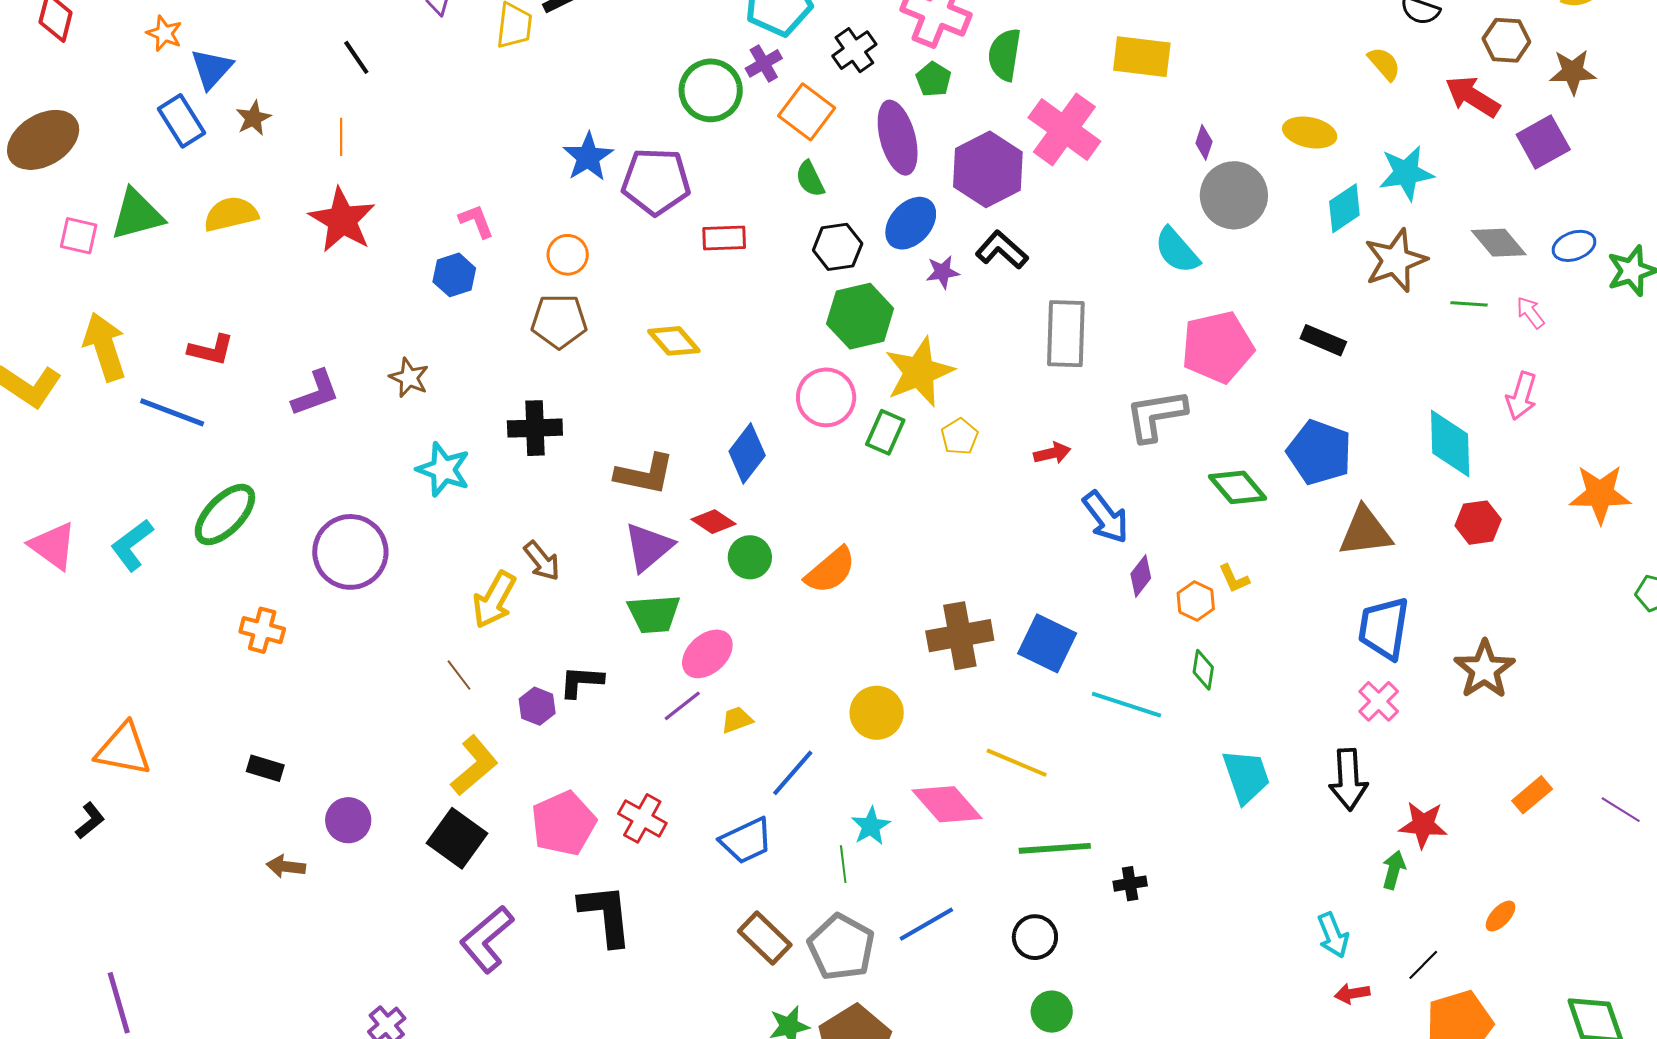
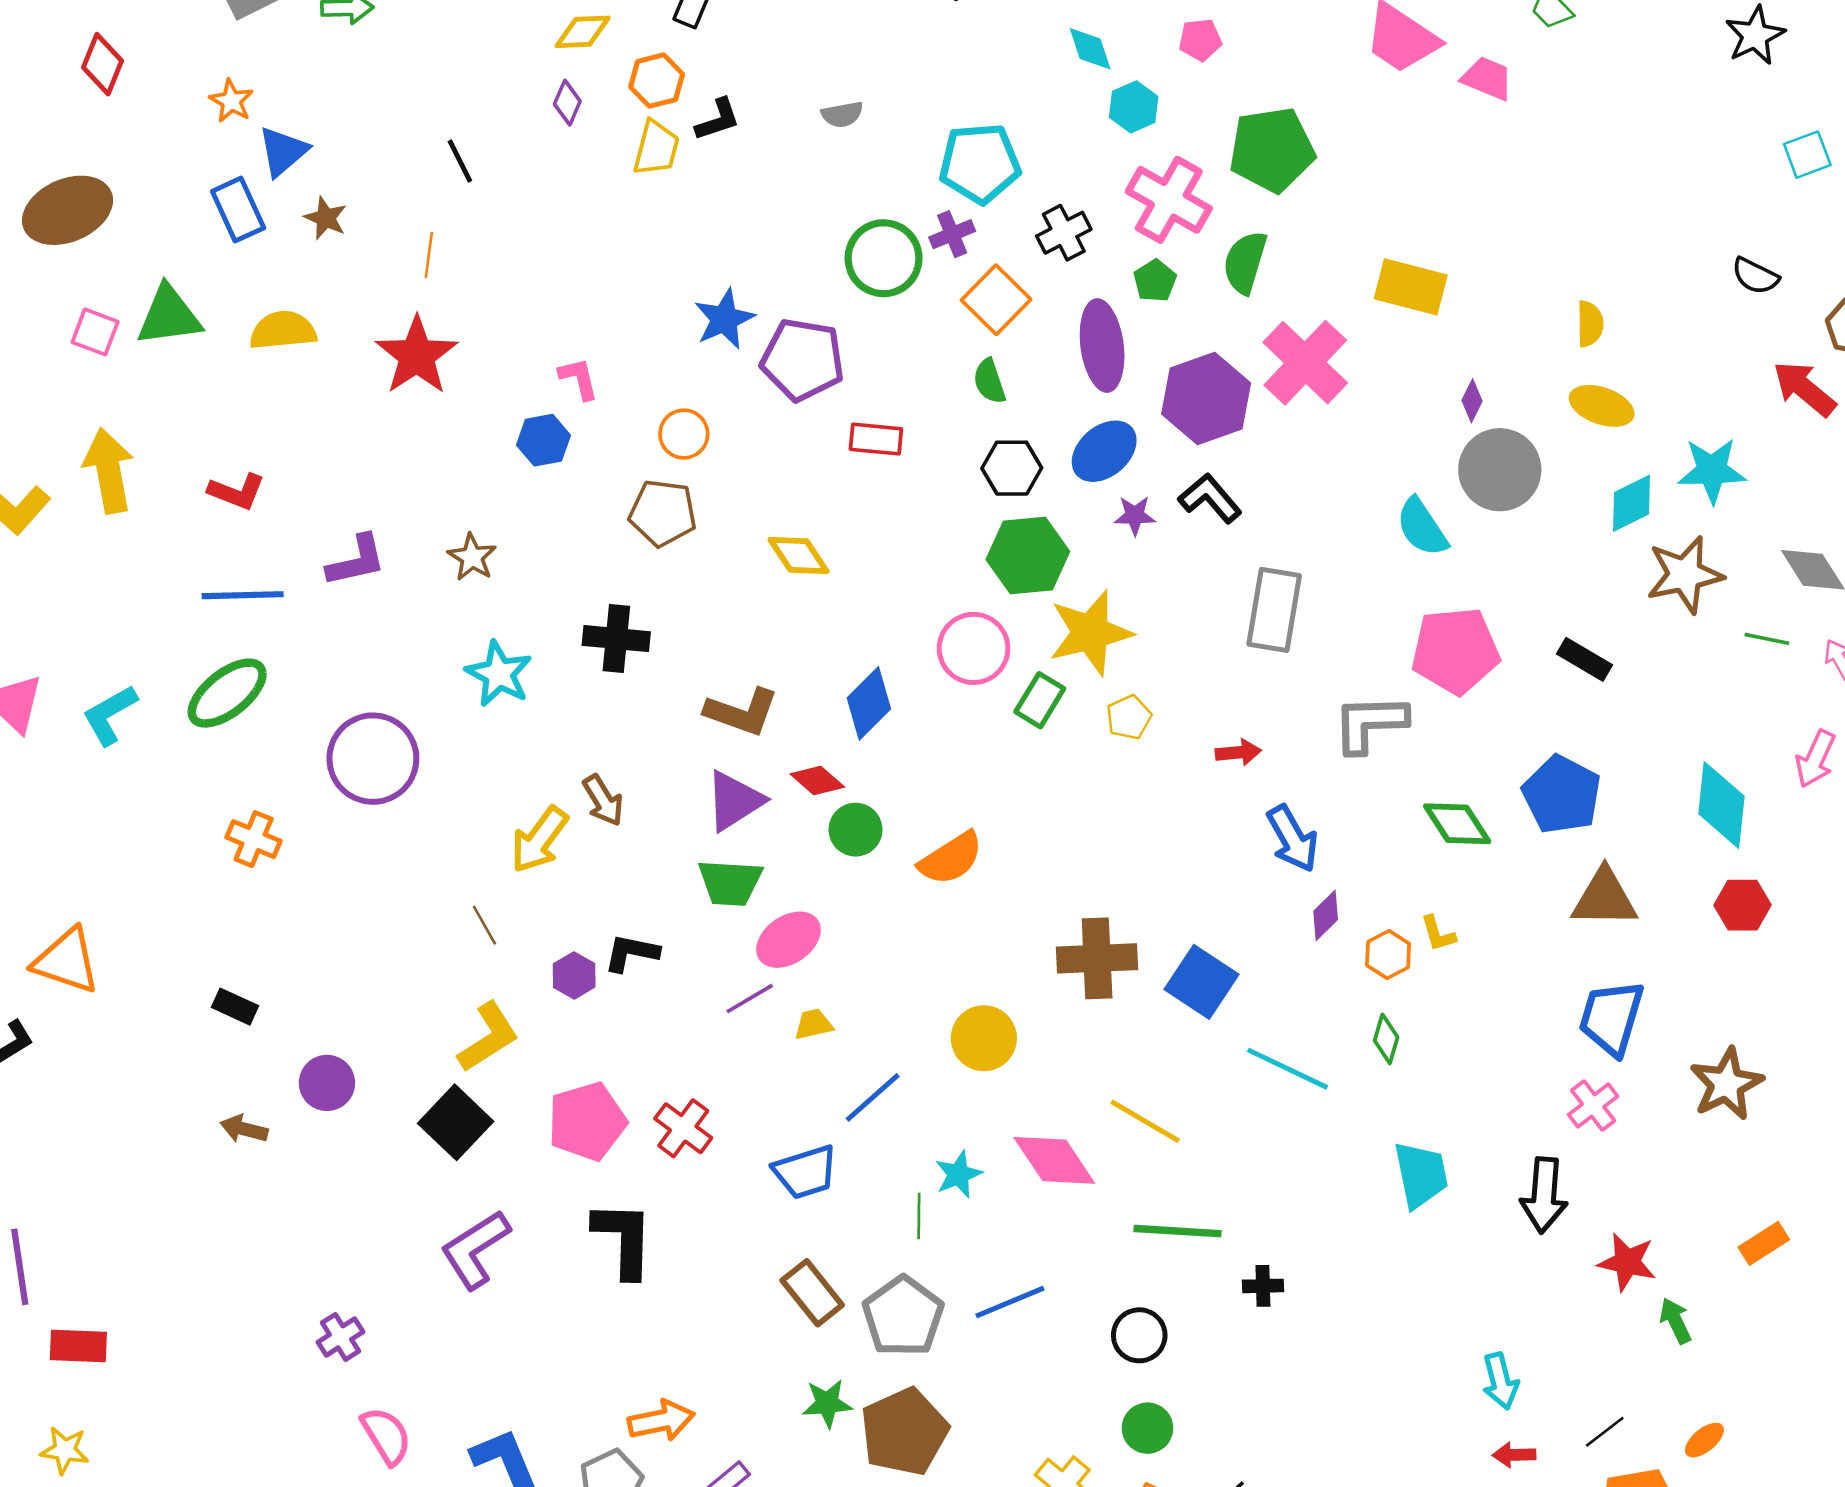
yellow semicircle: (1384, 64) -> (1590, 324), moved, turned 33
brown star: (253, 118) -> (326, 218), turned -30
blue line: (172, 412) -> (243, 595), moved, turned -30
green arrow: (1394, 870) -> (1675, 1321), moved, turned -48
orange ellipse: (1501, 916) -> (1704, 1440), moved

